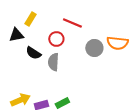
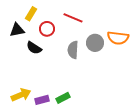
red circle: (56, 39) -> (47, 29), moved
gray semicircle: (53, 62) -> (73, 50), moved

